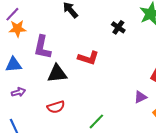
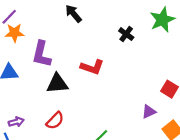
purple arrow: (18, 92) -> (16, 122), moved
red semicircle: (56, 107) -> (55, 121), turned -30

